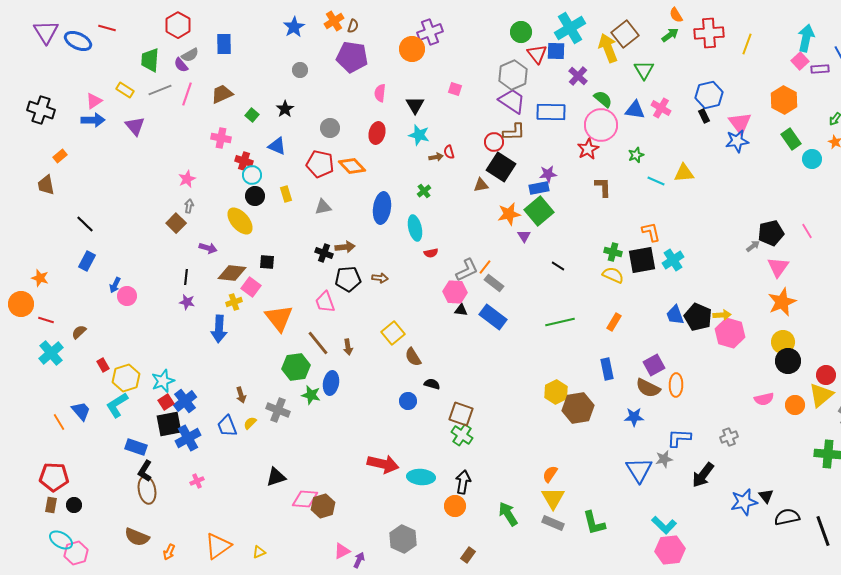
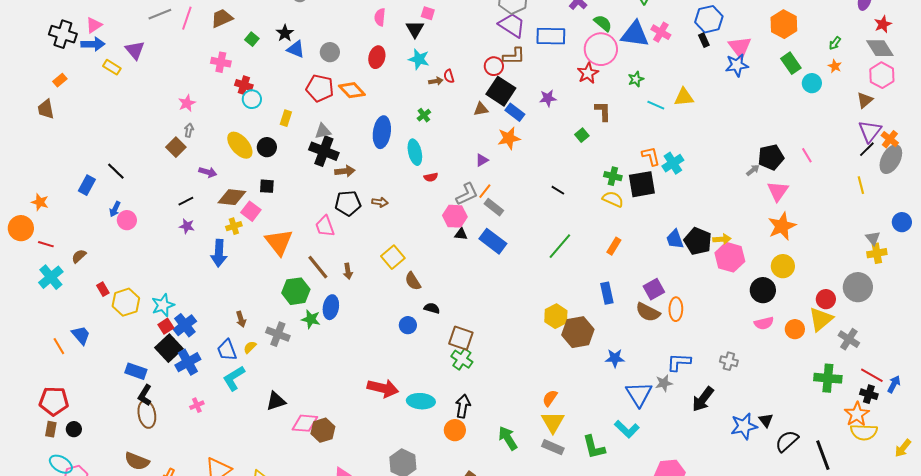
pink square: (455, 89) -> (428, 13), moved
yellow rectangle: (125, 90) -> (112, 67), moved
black cross: (41, 110) -> (63, 34), moved
blue triangle: (635, 110) -> (635, 34), size x1.4
blue triangle: (277, 146) -> (296, 49), moved
blue rectangle: (539, 188) -> (515, 112), moved, turned 48
yellow rectangle: (286, 194) -> (286, 118), turned 35
black circle: (255, 196) -> (267, 147), moved
green square: (539, 211) -> (582, 135), moved, size x0.5
black line: (85, 224) -> (116, 171), moved
purple triangle: (524, 236) -> (482, 160), moved, turned 32
black cross: (324, 253) -> (324, 151), moved, size x1.6
cyan cross: (673, 260) -> (673, 163), moved
black line: (186, 277) -> (186, 201), turned 56
green line: (560, 322) -> (560, 246), turned -36
black circle: (788, 361) -> (763, 290), moved
cyan L-shape: (117, 405) -> (234, 378), moved
blue star: (634, 417) -> (615, 358), moved
black square: (169, 424) -> (169, 348), turned -32
gray cross: (729, 437) -> (729, 361), turned 36
black semicircle: (787, 517) -> (787, 441), turned -30
cyan L-shape: (664, 525) -> (627, 429), moved

